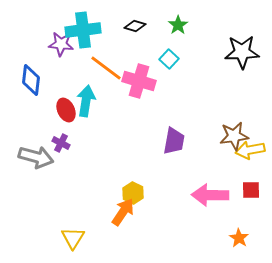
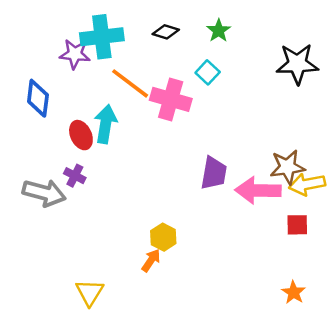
red square: (251, 190) -> (297, 225), moved
pink arrow: (210, 195) -> (258, 190), moved
orange arrow: (123, 212) -> (151, 260), size x0.7

